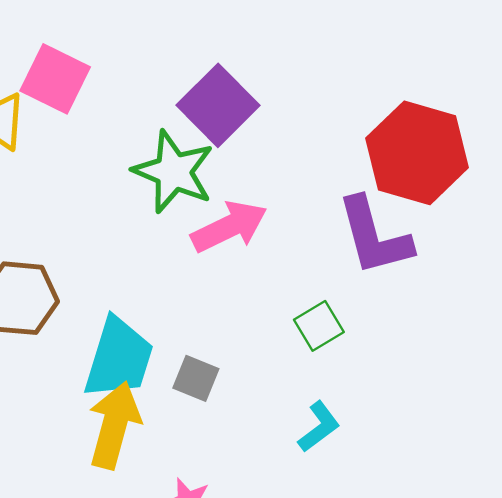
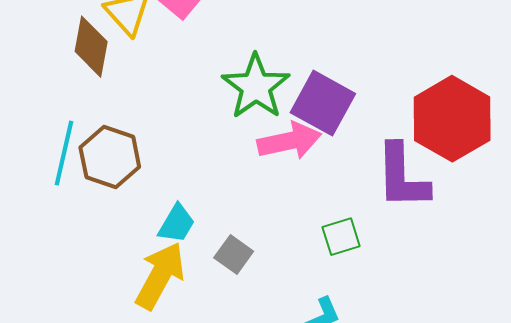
purple square: (218, 105) -> (323, 103), moved, turned -30
cyan trapezoid: (119, 358) -> (177, 224), size x0.6

